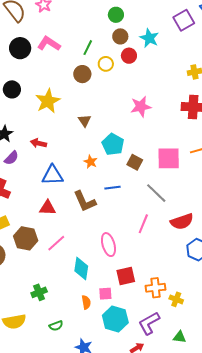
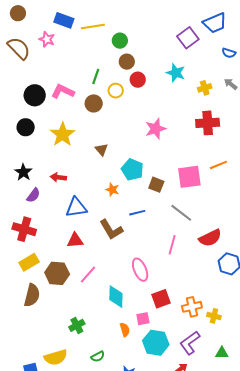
cyan star: (149, 38) -> (176, 73), moved
pink L-shape: (49, 44) -> (63, 91), moved
black circle: (20, 48) -> (35, 95), moved

